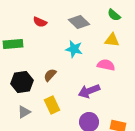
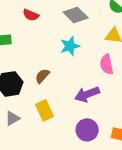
cyan star: (74, 49) -> (70, 46), turned -30
pink semicircle: (106, 65) -> (107, 64), turned -114

